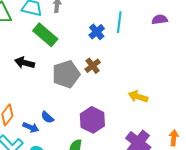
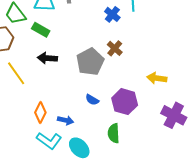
green rectangle: (45, 35) -> (41, 30), moved, size x0.7
yellow arrow: (138, 97) -> (157, 78), moved
blue semicircle: (47, 117) -> (92, 100), moved

